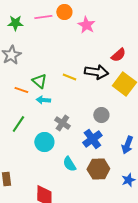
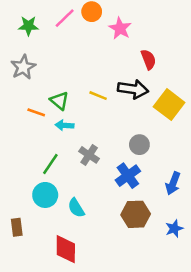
pink line: (43, 17) -> (65, 18), turned -36
red semicircle: (118, 55) -> (148, 59), moved, turned -70
green line: (18, 124) -> (50, 164), moved
cyan circle: (44, 142) -> (45, 195), moved
cyan semicircle: (69, 164) -> (76, 208), moved

